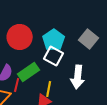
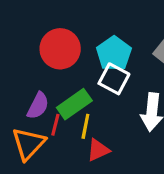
yellow line: (49, 89) -> (85, 126), moved

